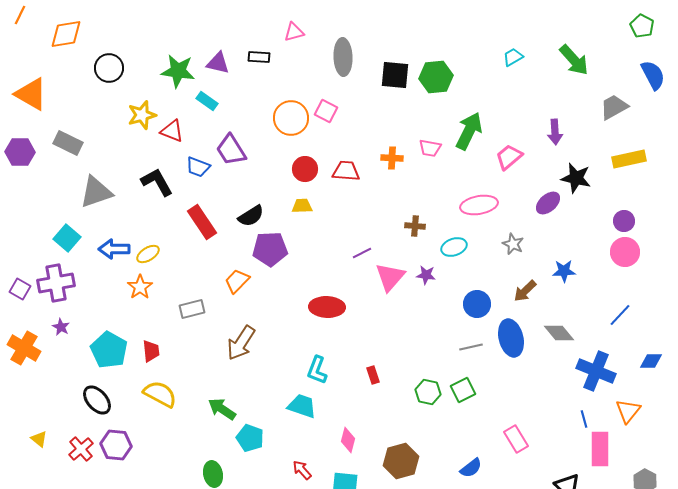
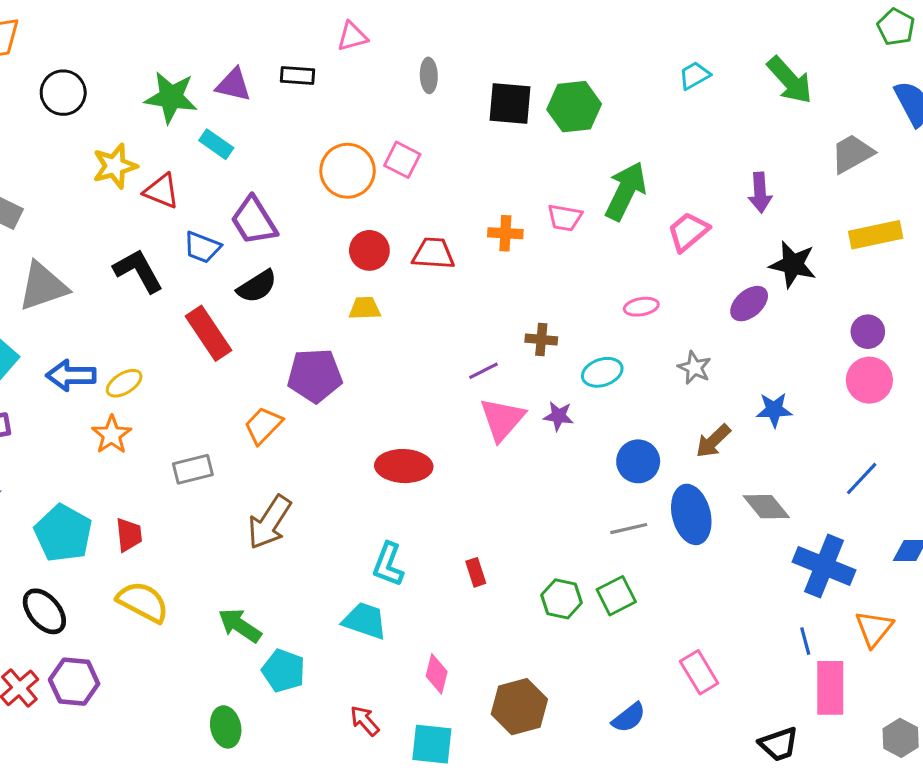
gray ellipse: (343, 57) -> (429, 75), size x0.6
pink ellipse: (479, 205) -> (641, 307), size x0.6
black semicircle: (251, 216) -> (257, 286), moved
purple line: (362, 253) -> (483, 371), moved

